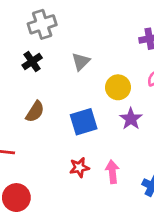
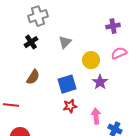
red star: (79, 167) -> (70, 106), moved
pink arrow: (112, 172) -> (96, 116), moved

